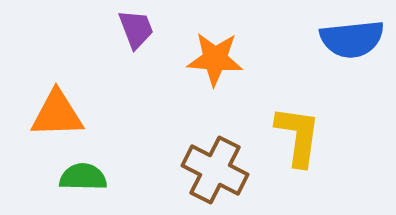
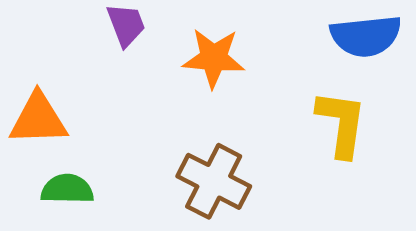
yellow L-shape: (298, 136) -> (341, 124), moved

